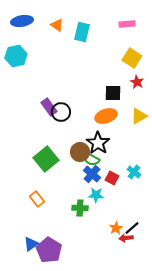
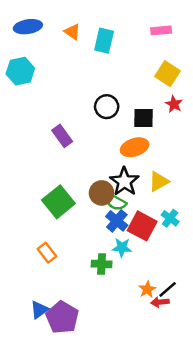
black circle: (61, 112) -> (107, 107), moved
yellow triangle: (139, 116) -> (159, 182), moved
red square: (112, 178) -> (142, 226), size x1.6

